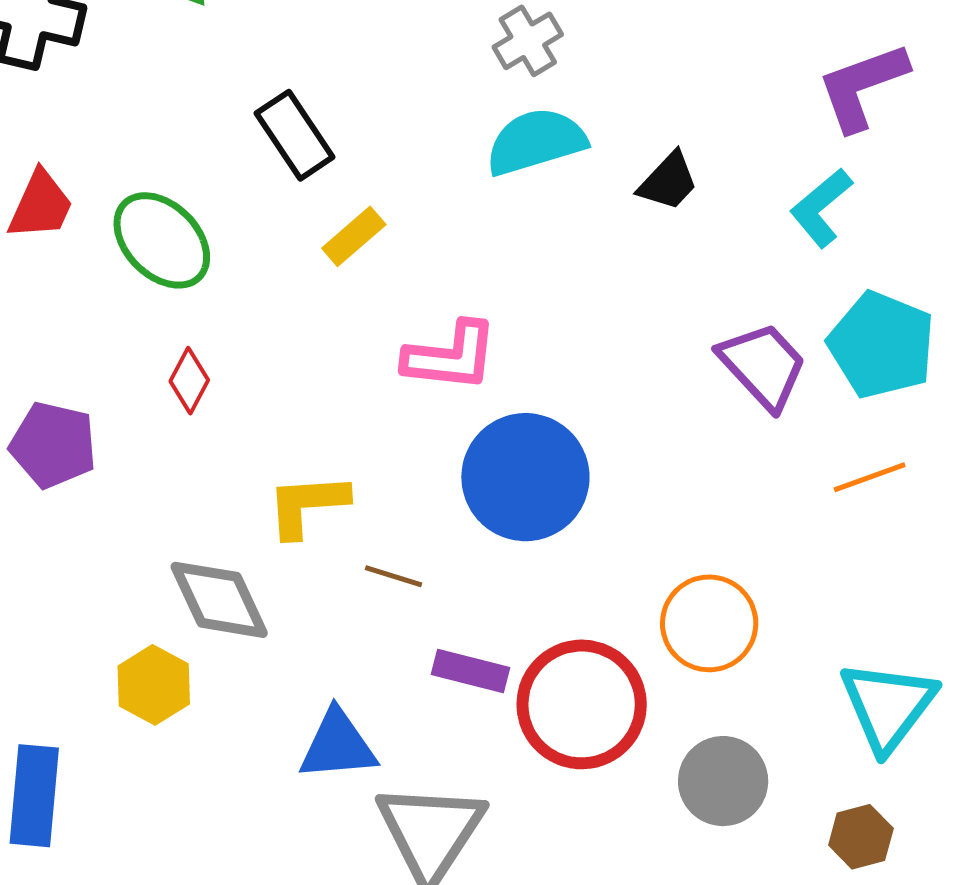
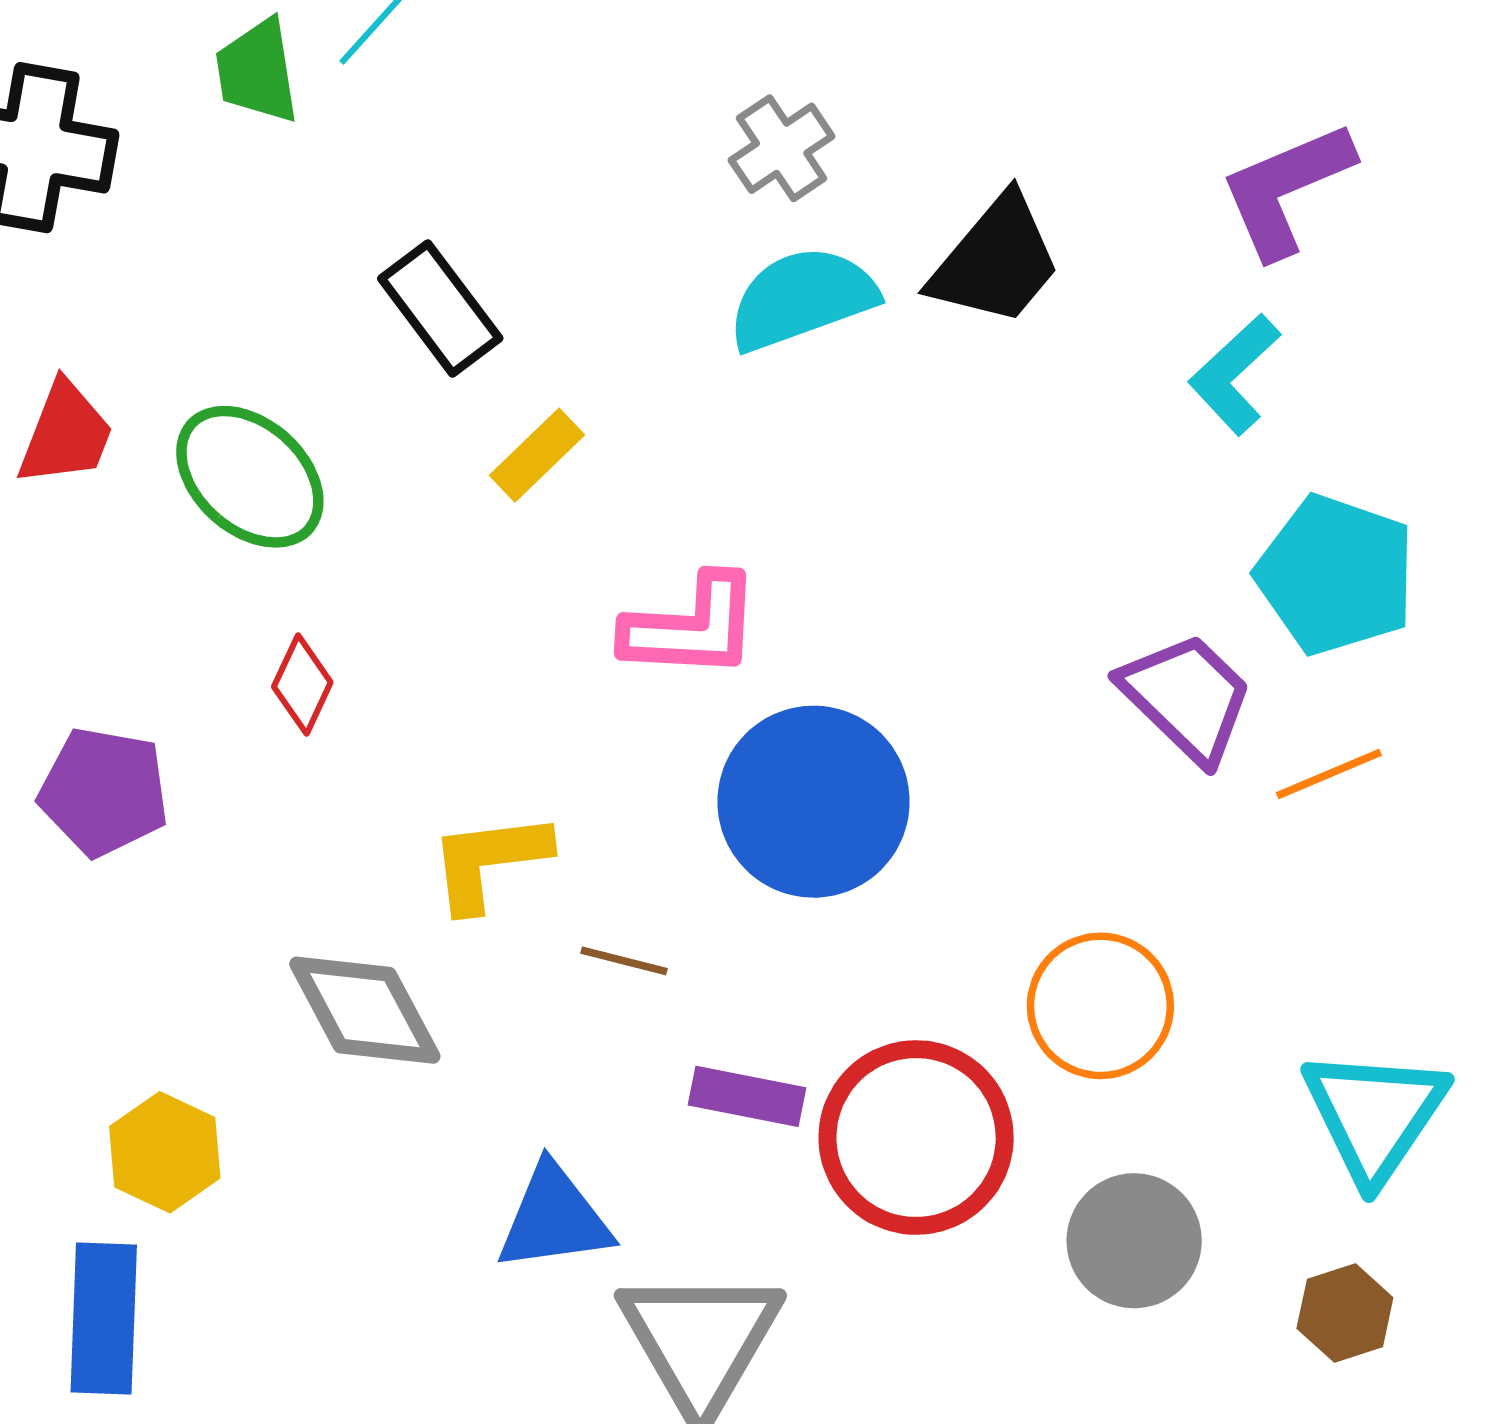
black trapezoid: (668, 181) -> (996, 261), moved, size x1.5
purple trapezoid: (763, 366) -> (1187, 697), moved
yellow hexagon: (154, 685) -> (165, 1152), moved

